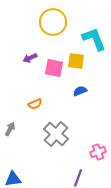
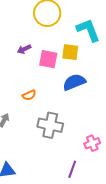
blue semicircle: (80, 91) -> (74, 82), size x1.6
gray cross: (56, 134) -> (50, 125), turned -30

